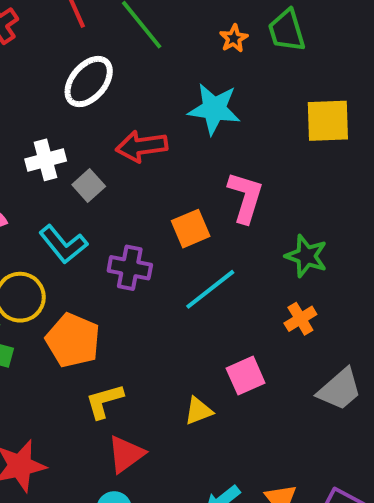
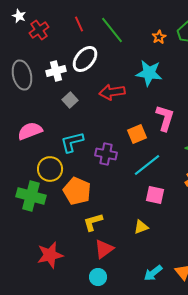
white cross: (46, 160) -> (56, 71), moved
gray square: (89, 185) -> (70, 100), moved
cyan L-shape: (63, 244) -> (72, 142), turned 115
pink square: (246, 376) -> (155, 195), moved, turned 36

